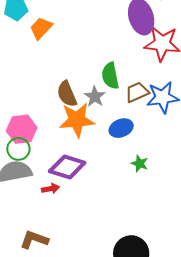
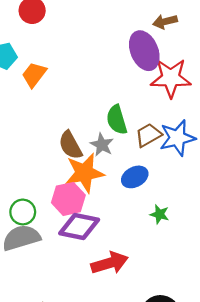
pink hexagon: (22, 129) -> (68, 199), moved
red arrow: (51, 189) -> (110, 263), moved, size x1.8

